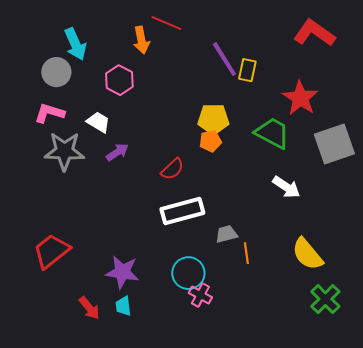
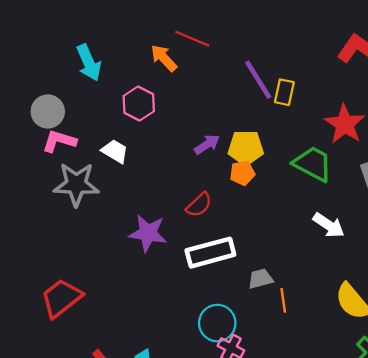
orange arrow: (141, 40) -> (164, 58), turned 148
gray circle: (56, 72) -> (48, 111), moved
purple arrow: (117, 152) -> (207, 144), moved
purple star: (122, 272) -> (148, 233), moved

